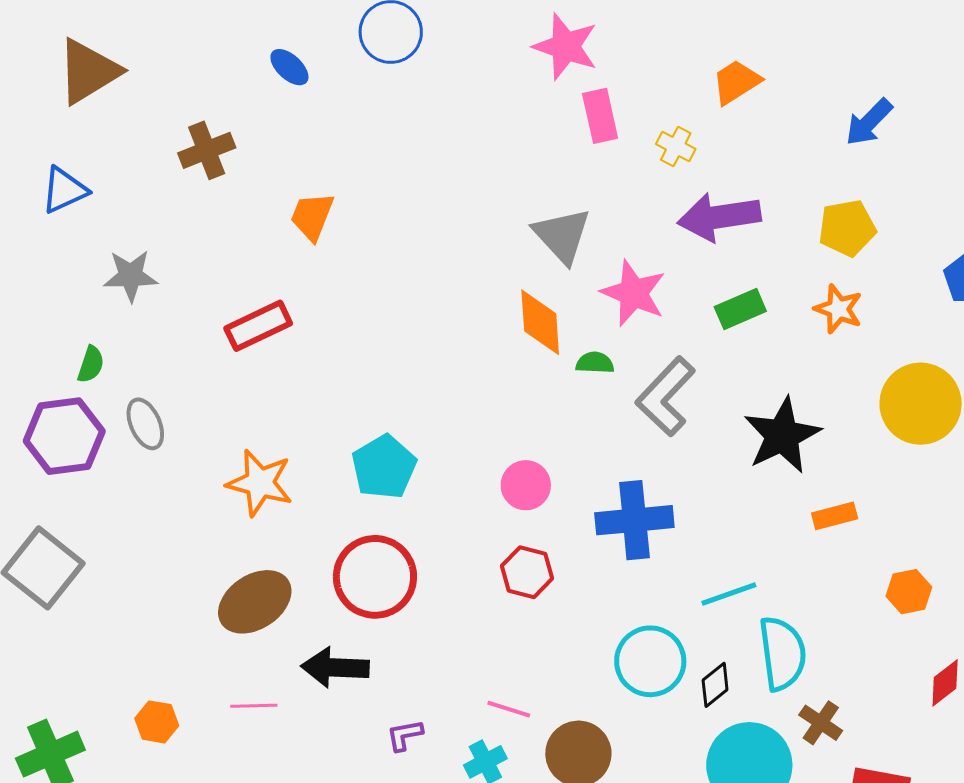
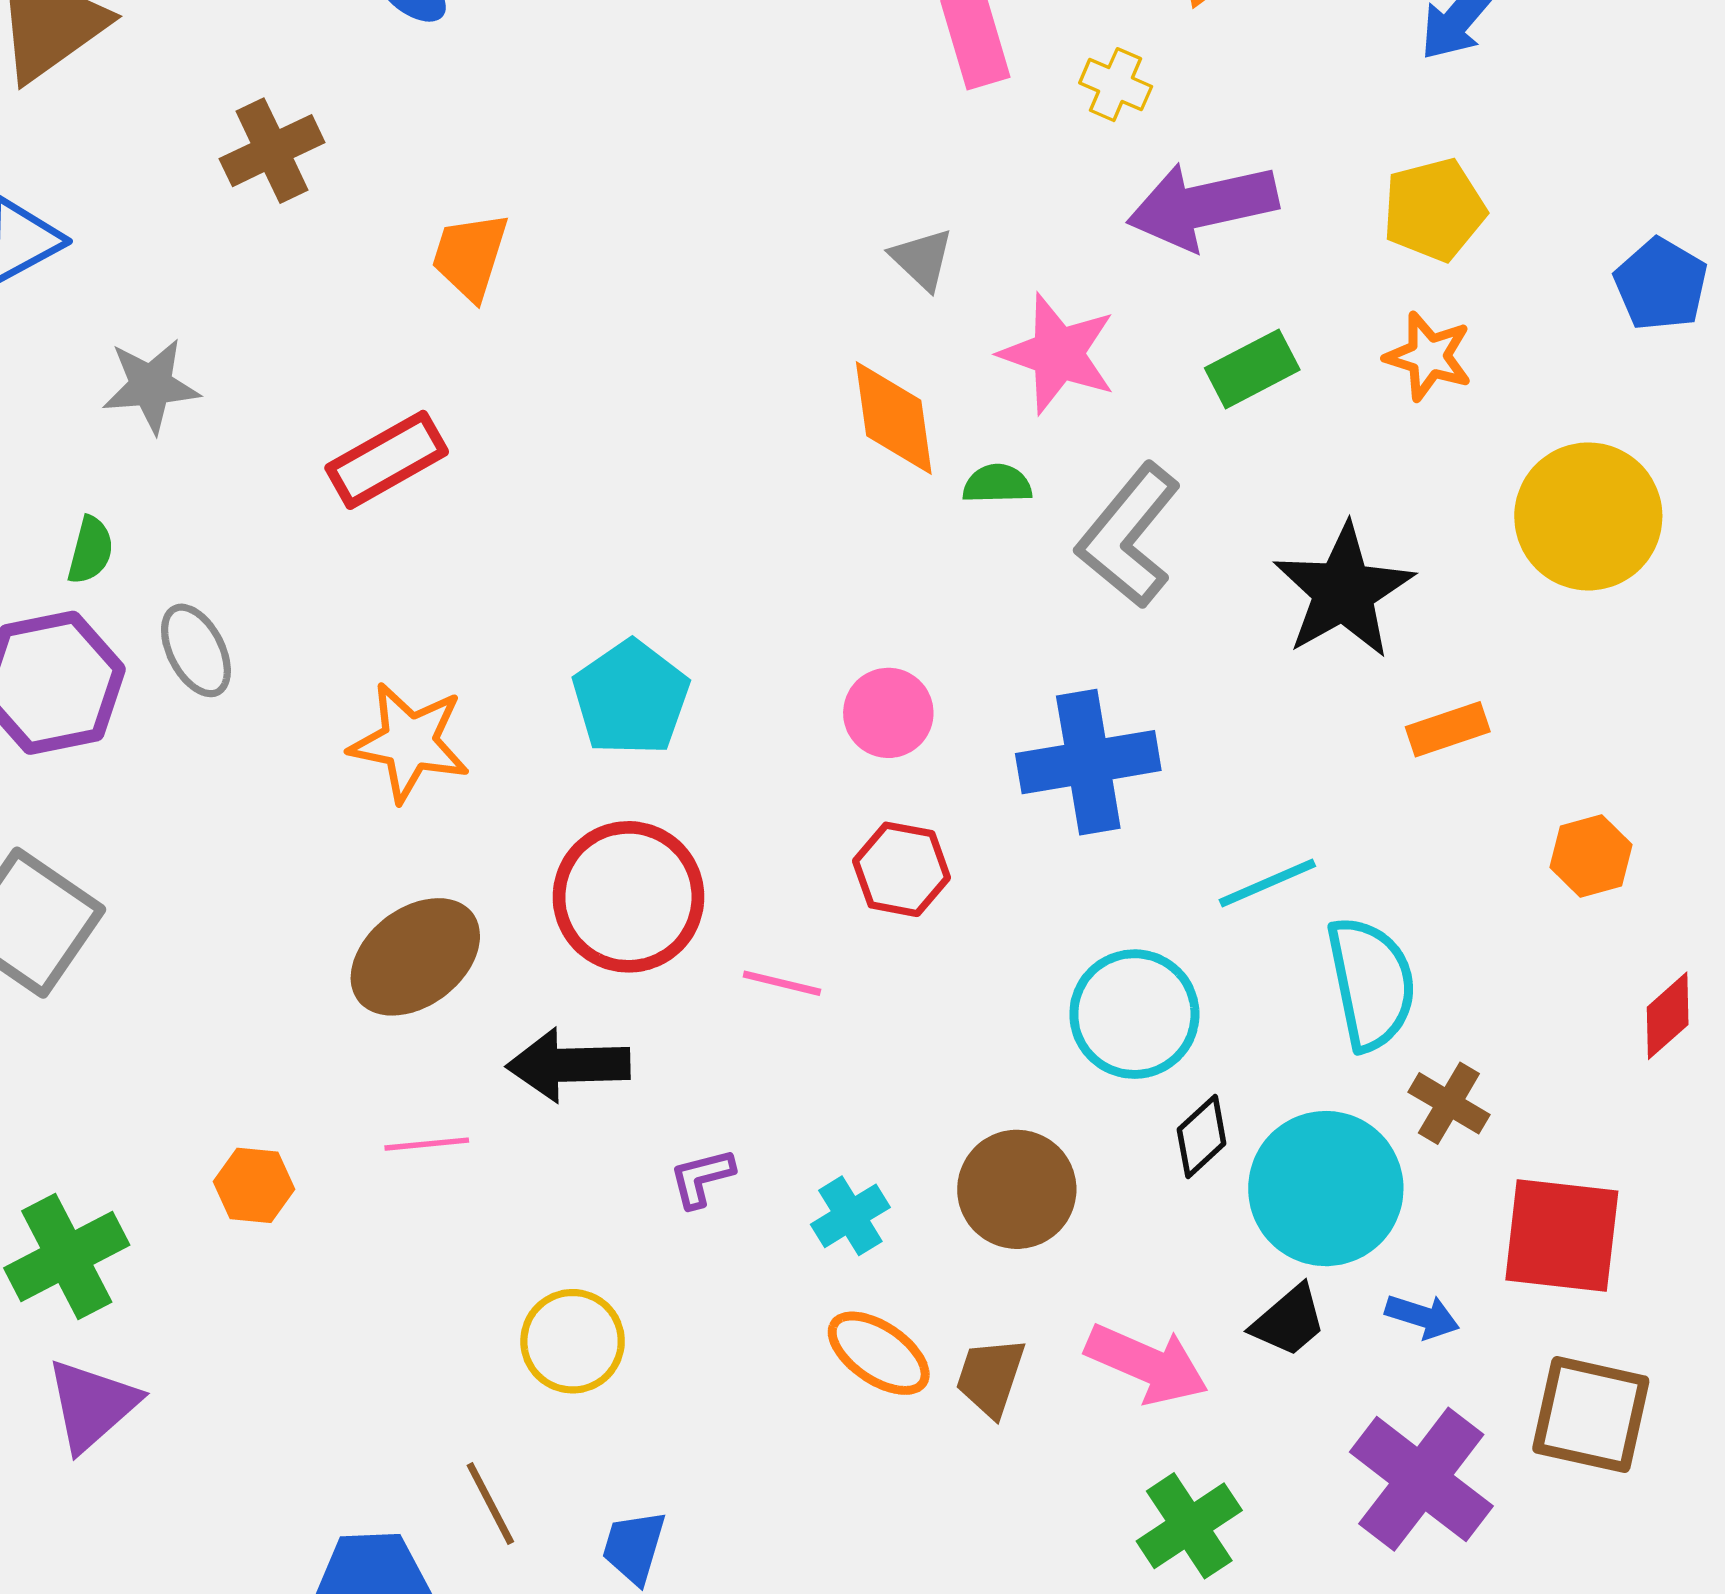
gray triangle: (562, 236) -> (922, 259), size x0.6
black diamond: (715, 685) -> (1202, 1136), moved
pink line: (509, 709) -> (782, 983), moved

